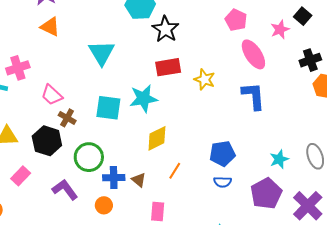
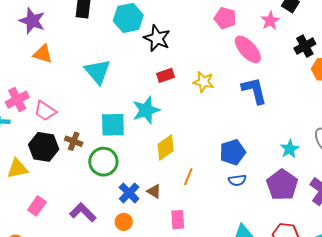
red rectangle: (168, 67) -> (166, 75), size x0.7
pink trapezoid: (52, 95) -> (45, 111), moved
black hexagon: (47, 141) -> (44, 147), moved
green circle: (89, 157) -> (103, 162), moved
blue cross: (114, 178) -> (129, 193), turned -35

